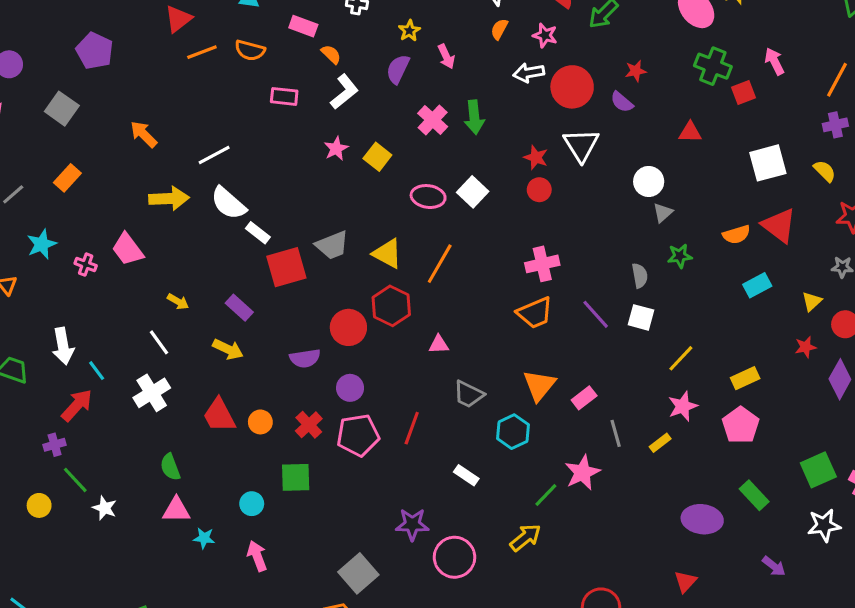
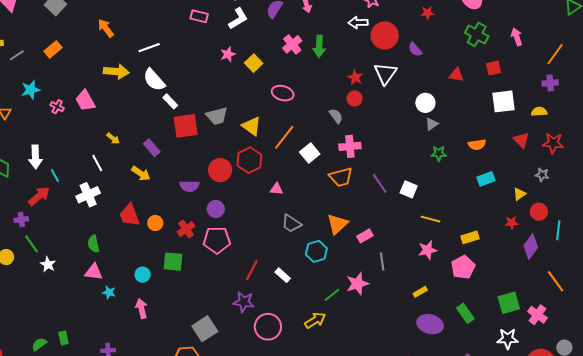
red star: (636, 71) -> (427, 13), moved
red square: (744, 92) -> (494, 68), moved
yellow semicircle: (825, 171) -> (539, 112), turned -56
white square: (473, 192) -> (310, 153), moved
red triangle: (779, 225) -> (521, 140), moved, size x0.7
gray semicircle: (640, 276) -> (336, 116), moved, turned -35
yellow line: (681, 358) -> (431, 219), turned 54
red line: (412, 428) -> (252, 270), moved
yellow rectangle: (660, 443) -> (420, 292), moved

